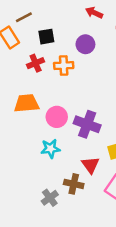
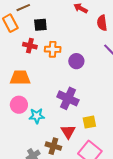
purple circle: (85, 44) -> (76, 61), moved
red cross: (36, 63) -> (30, 46), turned 32
pink circle: (57, 117) -> (19, 105), moved

